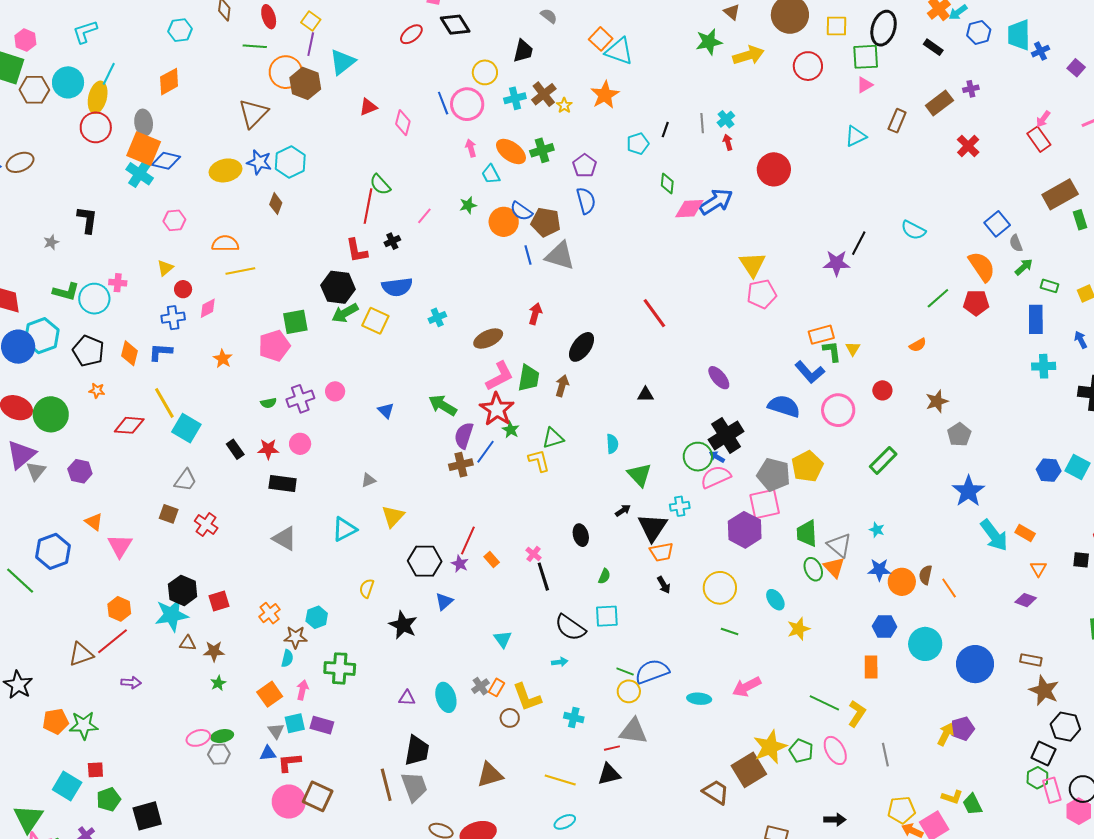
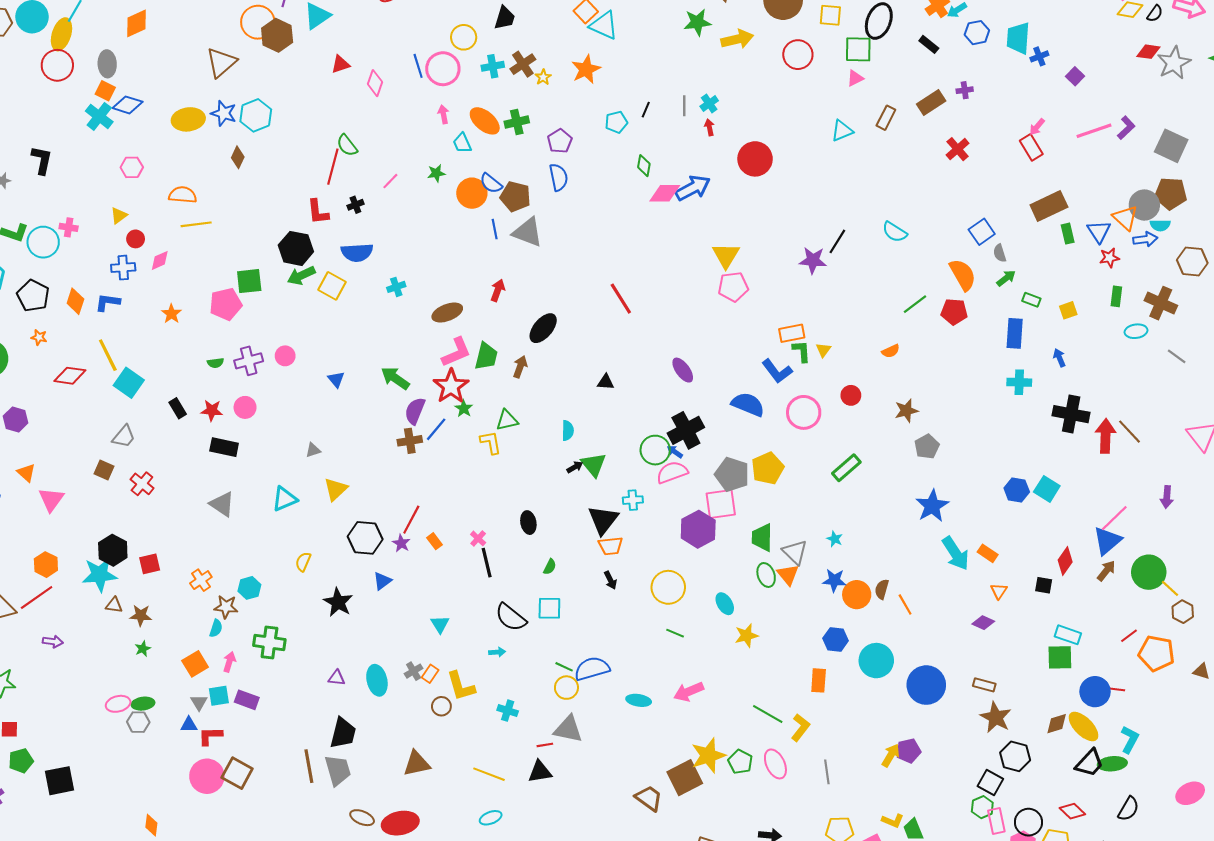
orange square: (144, 149) -> (105, 91), size x0.6
black arrow: (623, 510) -> (575, 467), moved

